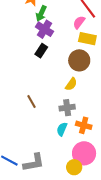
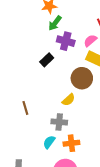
purple cross: (44, 29) -> (66, 41), moved, turned -30
orange cross: (84, 125) -> (71, 143), turned -35

